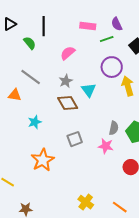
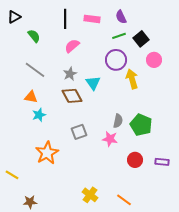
black line: (44, 26) -> (65, 19), moved
green line: (107, 39) -> (119, 36), moved
orange triangle: (15, 95) -> (31, 97), moved

